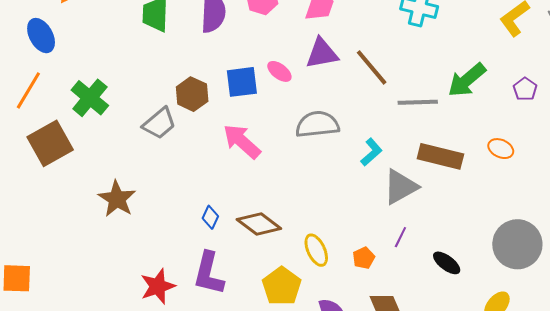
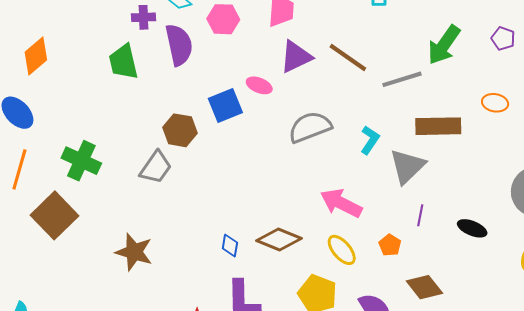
pink arrow: (242, 141) -> (341, 203), moved

